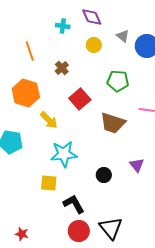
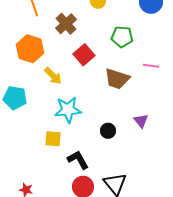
brown cross: (62, 68) -> (66, 24), size x1.5

